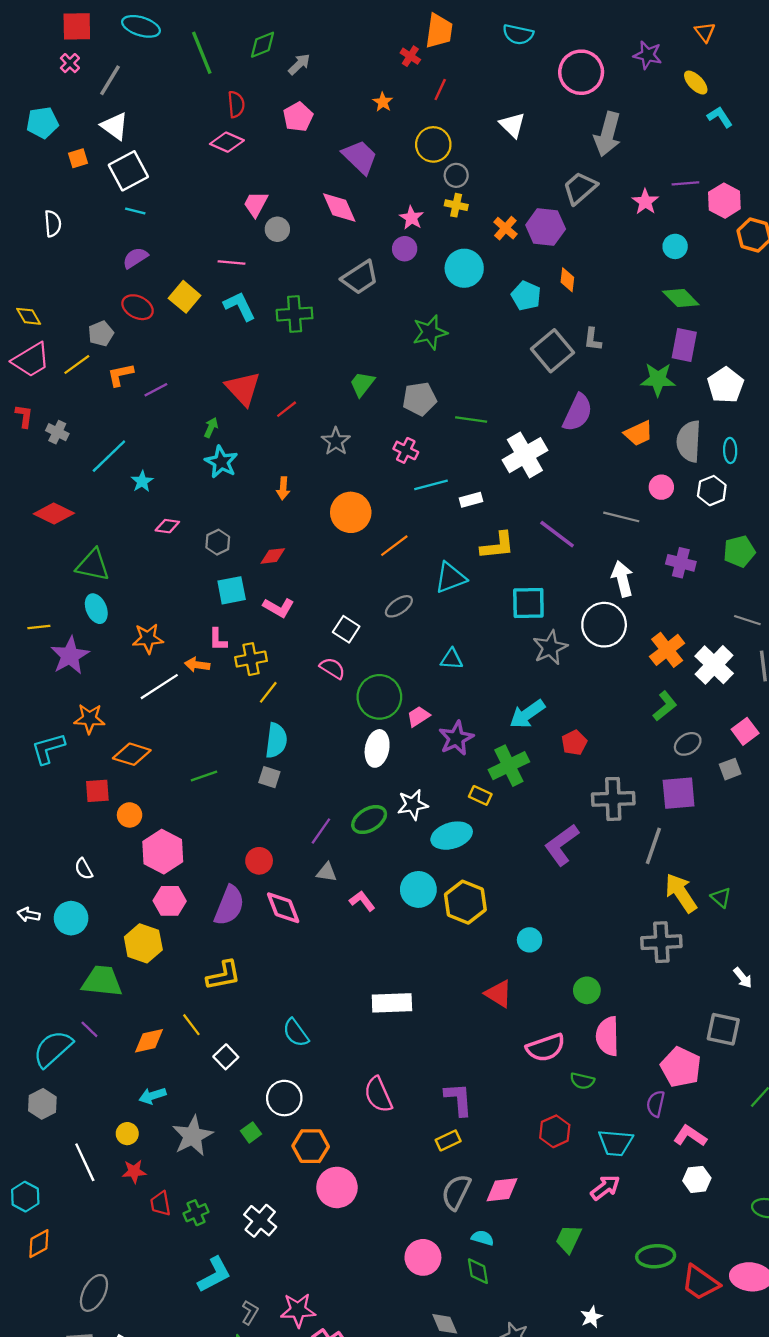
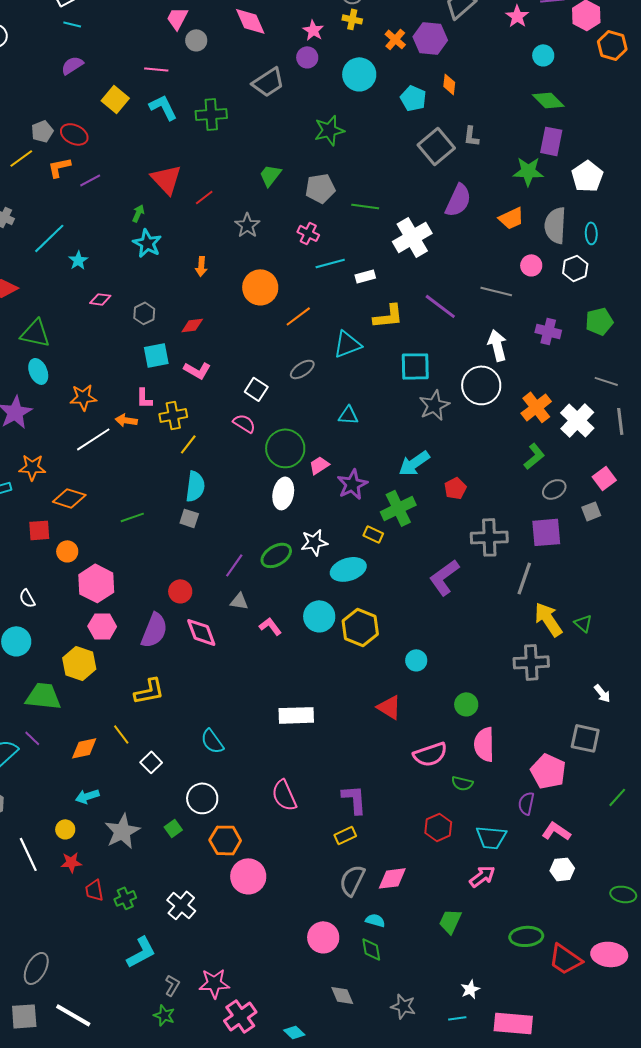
red ellipse: (138, 307) -> (74, 134), moved

